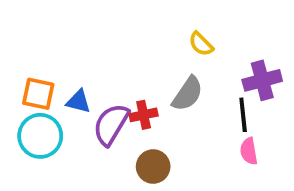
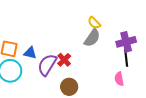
gray semicircle: (188, 94) -> (92, 38), moved
red cross: (144, 115) -> (64, 60), turned -32
black line: (243, 115) -> (126, 58), moved

